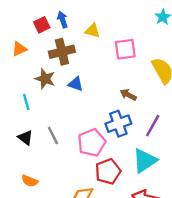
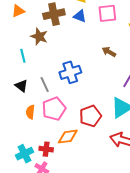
blue triangle: (76, 84) -> (80, 16), moved
blue cross: (118, 124) -> (70, 72), moved
pink pentagon: (92, 143) -> (54, 109), moved
orange semicircle: (30, 181) -> (30, 112), moved, turned 72

